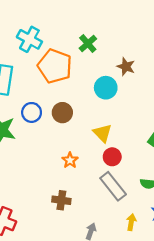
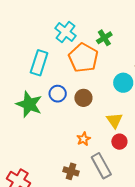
green cross: (88, 44) -> (104, 38), moved
gray rectangle: (113, 186) -> (101, 166), moved

